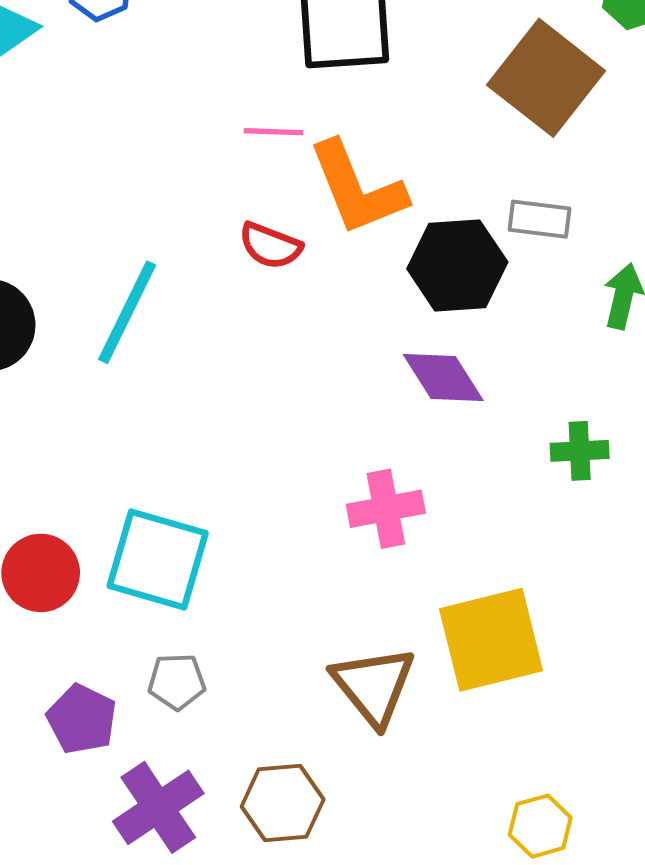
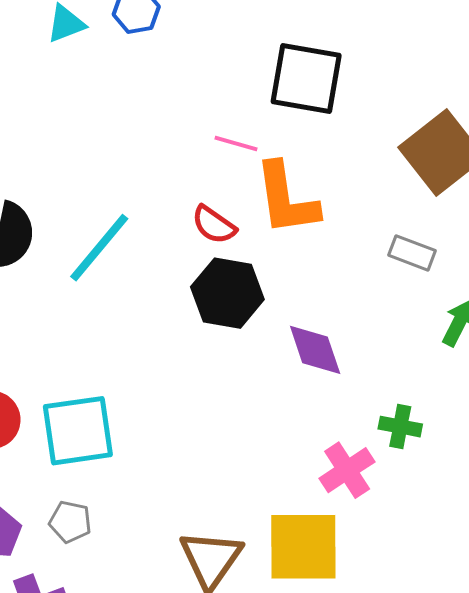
black hexagon: (457, 265) -> (227, 293), moved
pink cross: (386, 509) -> (347, 470), moved, turned -36
cyan square: (158, 560) -> (78, 431), turned -38

